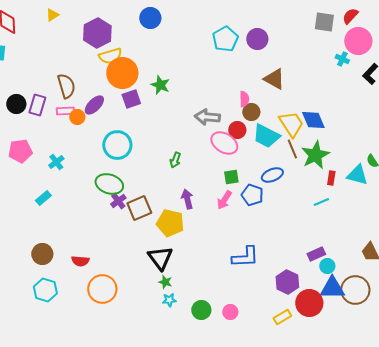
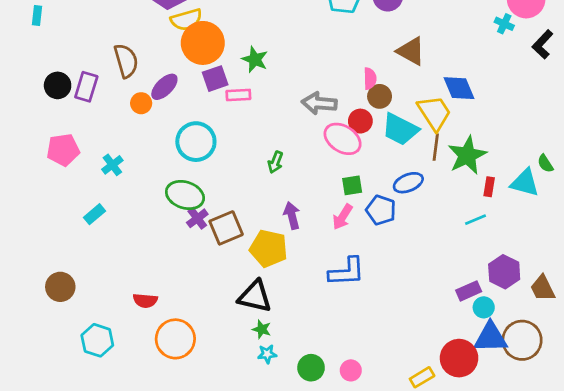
pink rectangle: (65, 111) -> (238, 95), moved
blue diamond: (313, 120) -> (459, 88), moved
brown line: (292, 149) -> (436, 147), turned 30
brown circle: (42, 254) -> (60, 287), moved
blue L-shape: (245, 257) -> (347, 272), moved
black triangle: (160, 258) -> (255, 296), turned -40
purple hexagon: (287, 282) -> (504, 272), moved

